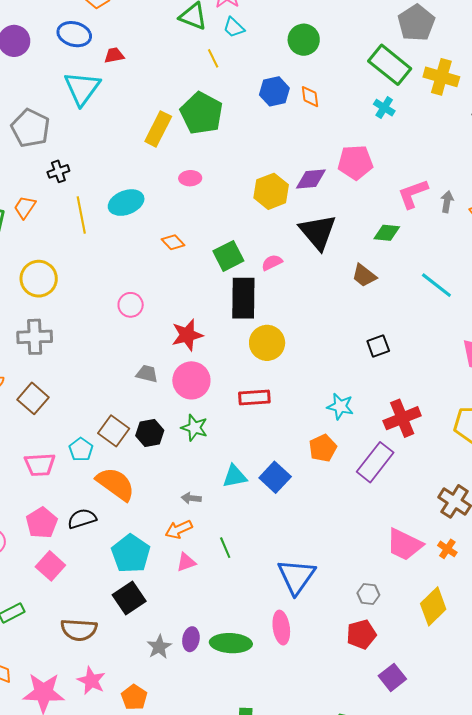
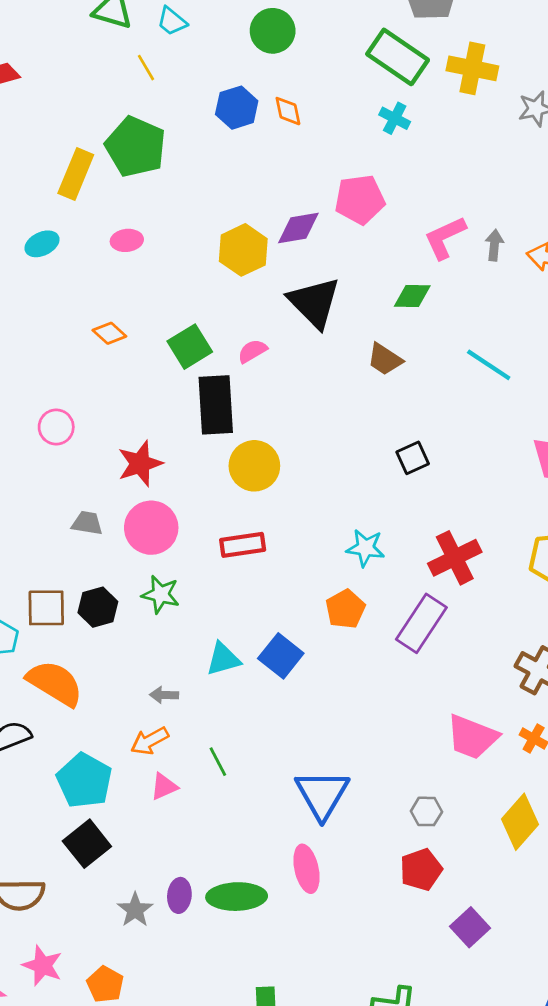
cyan ellipse: (126, 203) -> (42, 244), moved, size x0.7
brown square: (114, 431) -> (46, 608), turned -32

